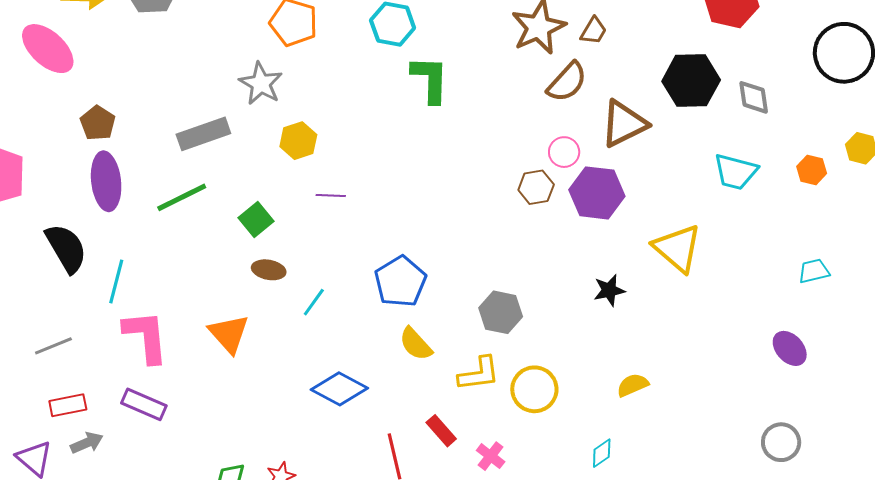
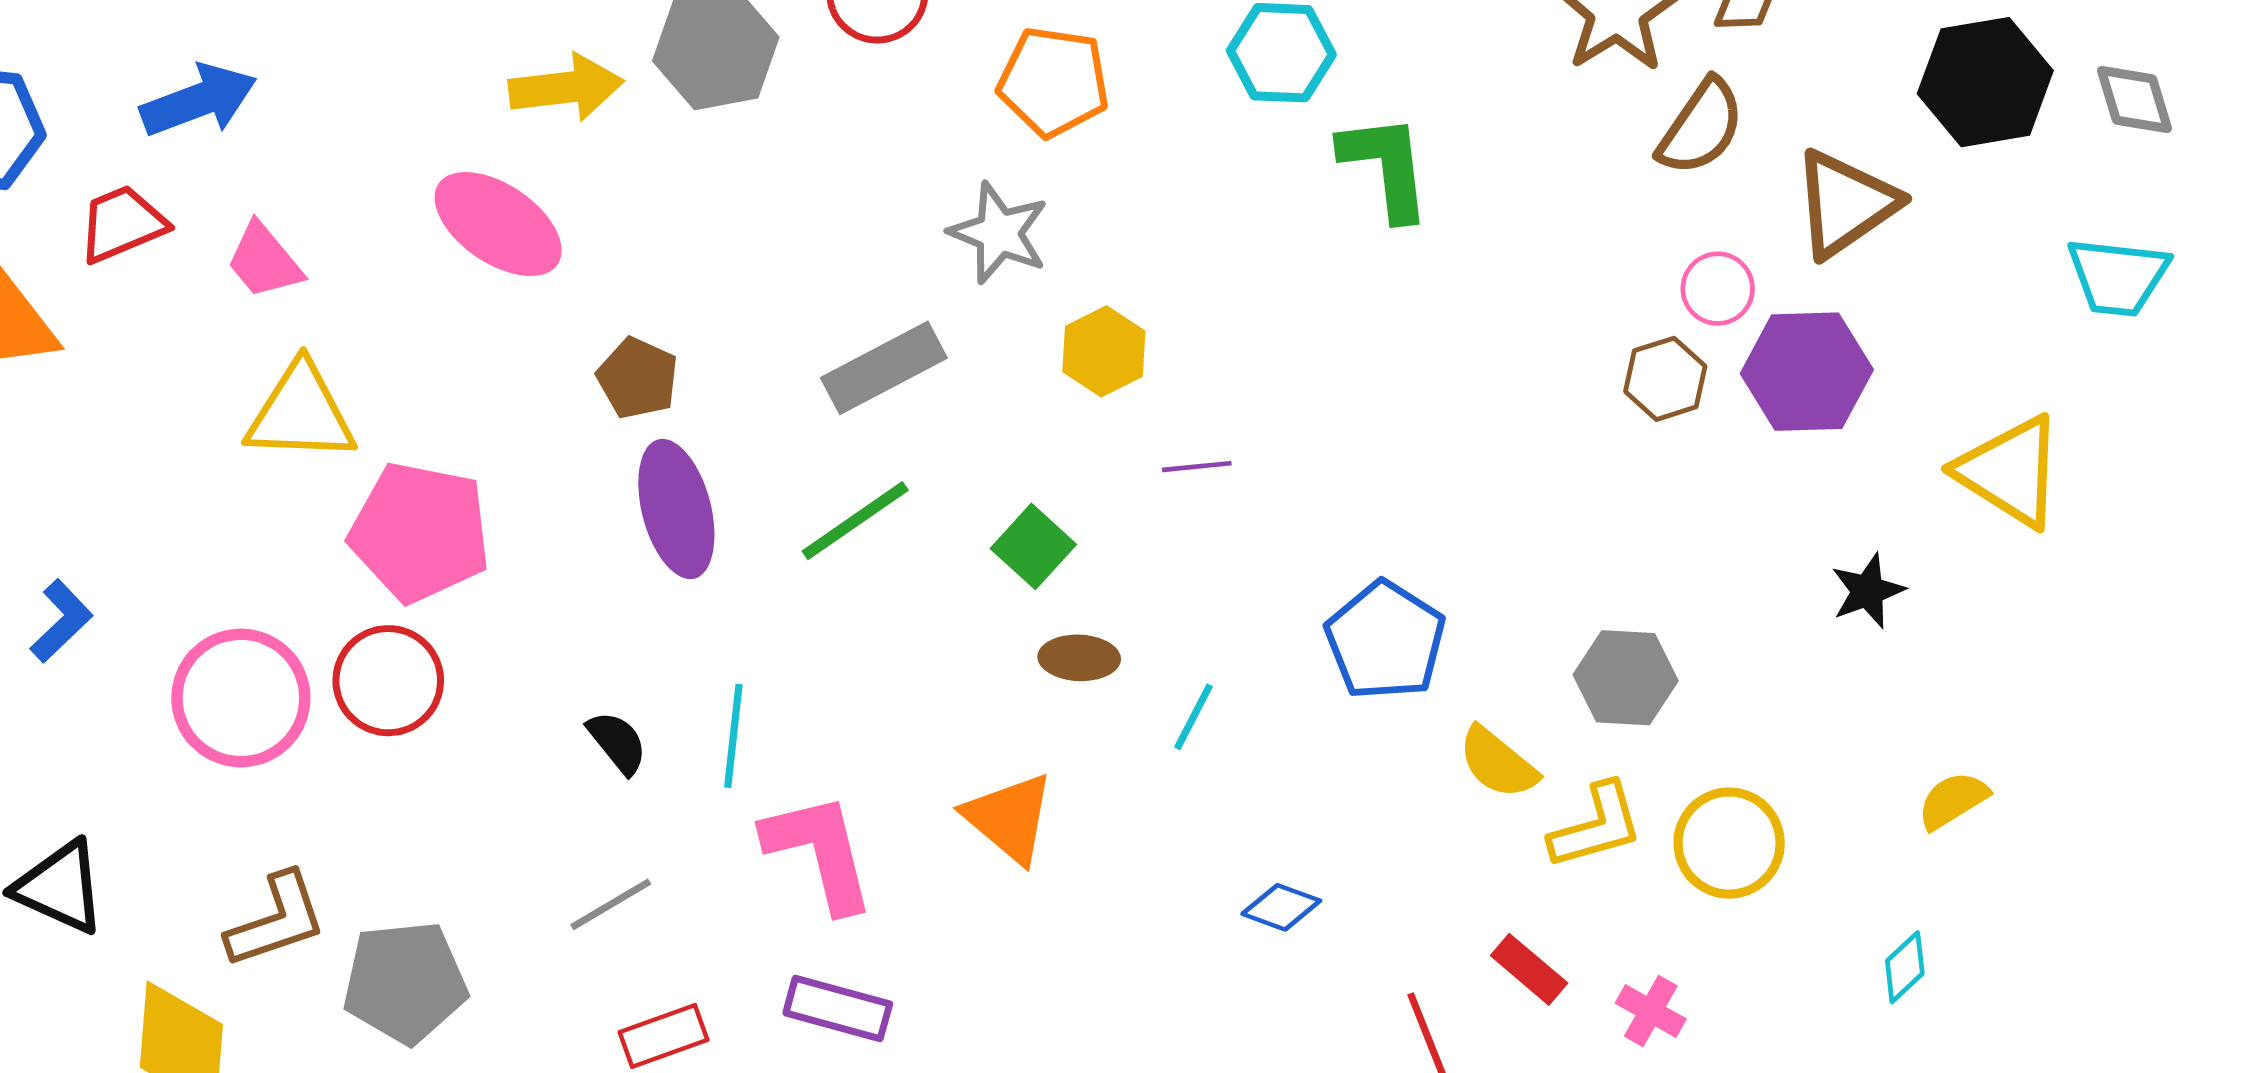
black semicircle: (66, 248) -> (617, 742), moved, size x0.6
yellow semicircle: (416, 344) -> (1498, 763), moved
blue diamond: (339, 389) -> (1281, 907), size x0.6

